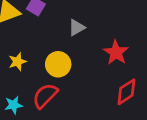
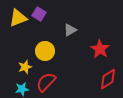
yellow star: (17, 62) -> (25, 67), moved
yellow circle: (58, 64) -> (45, 51), moved

